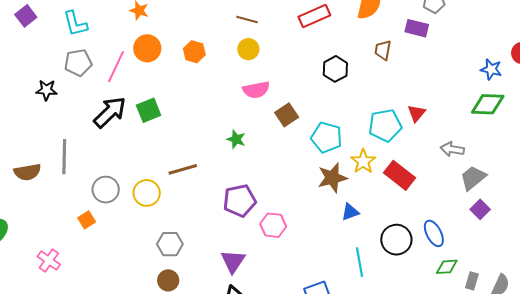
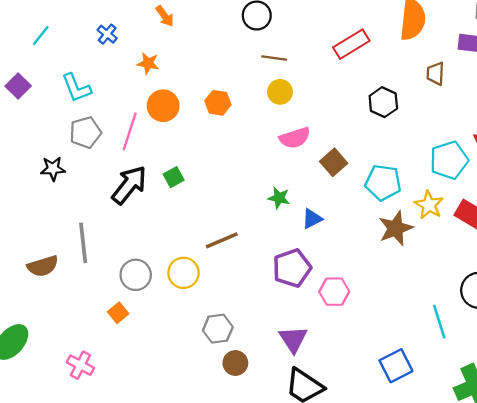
green square: (149, 110) -> (174, 177), size x0.7
blue triangle: (350, 212) -> (312, 219), moved
brown circle: (168, 280) -> (235, 363), moved

